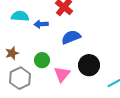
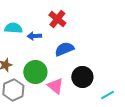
green circle: (42, 60) -> (35, 72), size x1.5
pink triangle: (62, 74) -> (55, 86), turned -30

